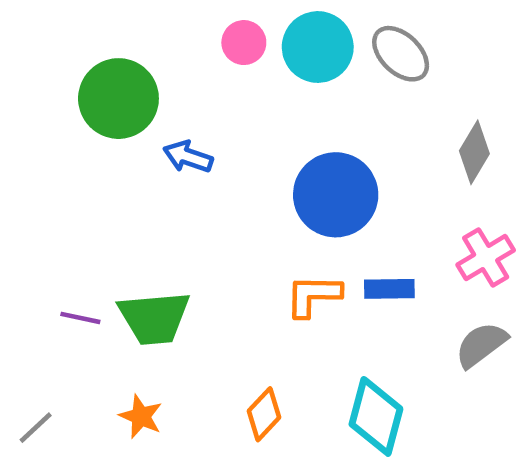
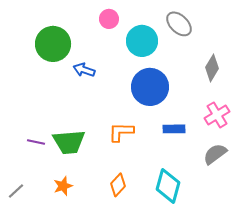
cyan circle: (318, 47) -> (142, 41), moved
orange L-shape: (313, 296) -> (121, 132), moved
orange star: (141, 416) -> (63, 186), turned 30

